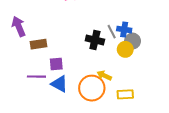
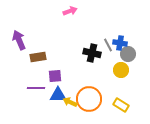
yellow circle: (125, 49) -> (121, 70), moved
yellow arrow: (104, 75) -> (70, 102), moved
blue triangle: (59, 84) -> (58, 95), turned -30
yellow rectangle: (125, 94) -> (121, 105), turned 35

